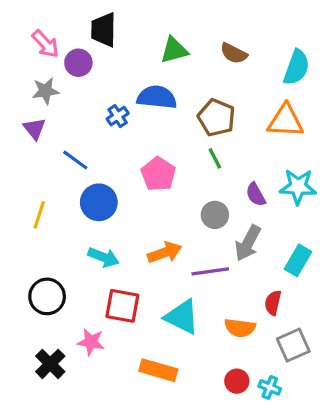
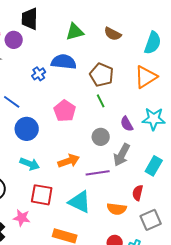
orange triangle: (285, 121) -> (146, 77), turned -35

